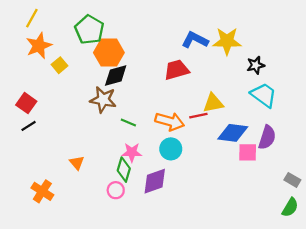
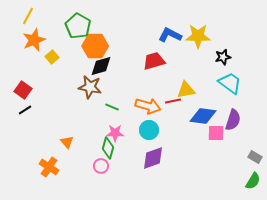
purple diamond: (155, 181) -> (153, 158), moved
orange cross: (42, 191) -> (49, 167), moved

